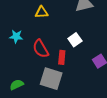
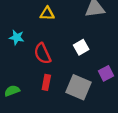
red rectangle: (62, 57) -> (46, 82), moved
gray square: (51, 79) -> (79, 87), moved

